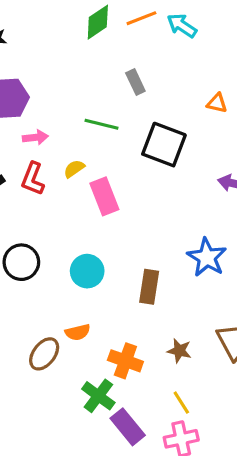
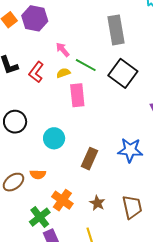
gray rectangle: (135, 82) -> (116, 30), size x1.8
green line: (101, 124) -> (86, 65), moved
pink arrow: (35, 137) -> (63, 50), moved, turned -140
blue star: (207, 257) -> (130, 150), turned 30

